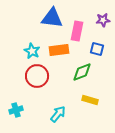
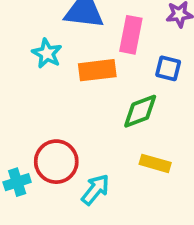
cyan star: (32, 51) -> (47, 53), moved
red circle: (37, 76) -> (56, 162), moved

